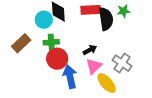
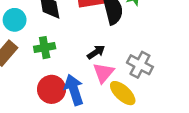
cyan circle: (44, 20) -> (15, 20), moved
red circle: (57, 59) -> (52, 89), moved

